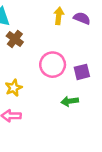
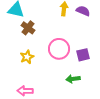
yellow star: (14, 88) -> (27, 57), moved

